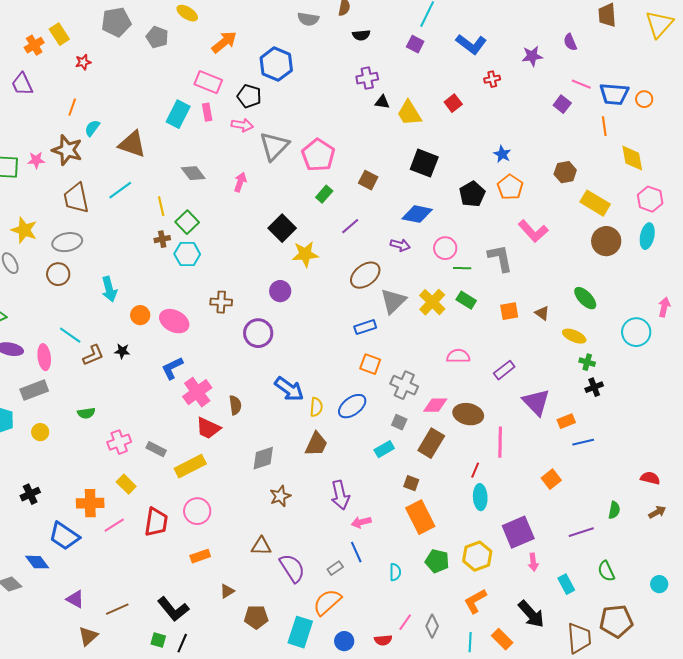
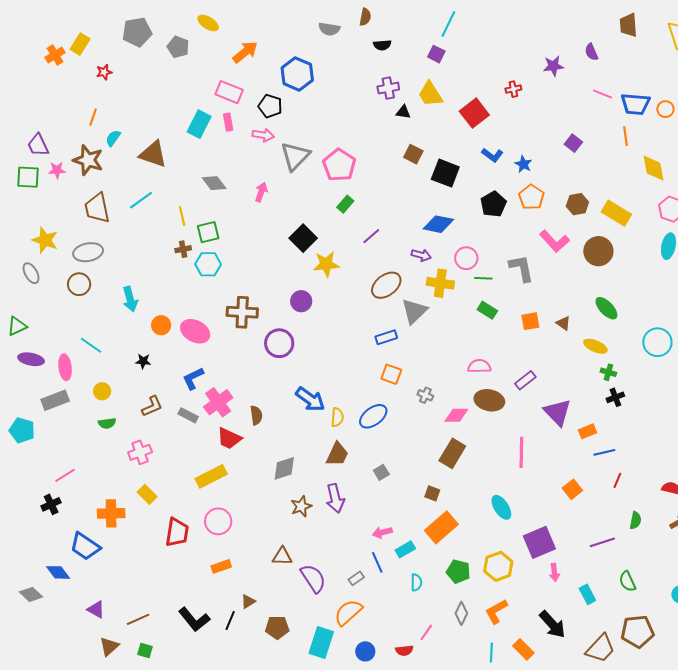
yellow rectangle: (59, 34) -> (80, 44), turned 65
blue L-shape: (471, 44) -> (492, 155), moved, size x0.7
purple trapezoid: (22, 84) -> (38, 145), moved
red square: (453, 103) -> (474, 113), size x1.6
purple square: (562, 104) -> (573, 143), moved
yellow trapezoid: (409, 113) -> (430, 94), moved
brown hexagon: (565, 172) -> (577, 204), moved
brown square: (368, 180) -> (413, 154), moved
green square: (187, 222) -> (208, 232), turned 30
brown circle: (606, 241) -> (598, 251), moved
brown cross: (221, 302) -> (242, 312), size x1.4
yellow cross: (432, 302) -> (440, 283), moved, turned -36
brown L-shape: (93, 355) -> (152, 406), moved
gray cross: (404, 385) -> (425, 395), size x0.6
brown ellipse: (468, 414) -> (489, 400), moved
gray square: (399, 422) -> (381, 472), moved, turned 35
yellow circle: (40, 432) -> (102, 391), moved
gray rectangle: (156, 449) -> (188, 415), moved
cyan rectangle: (384, 449) -> (405, 549), moved
red line: (475, 470) -> (617, 480), moved
purple arrow: (340, 495) -> (335, 498), moved
cyan ellipse: (480, 497) -> (501, 507), turned -30
orange rectangle: (420, 517) -> (441, 527), turned 76
pink line: (114, 525) -> (65, 475), moved
gray diamond: (432, 626) -> (461, 613), moved
brown trapezoid: (579, 638) -> (600, 648), turned 48
green square: (158, 640) -> (145, 650), moved
black line: (182, 643) -> (230, 620), moved

